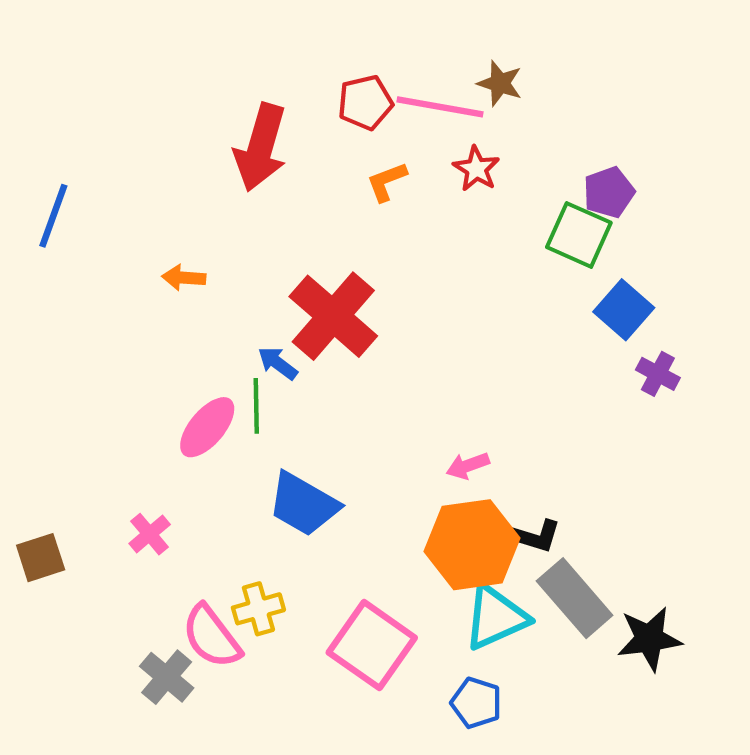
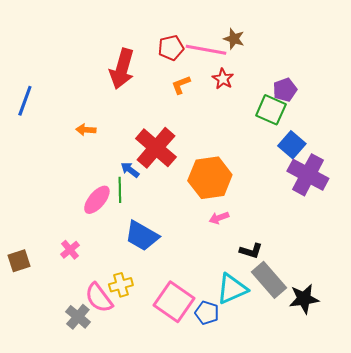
purple cross: (658, 374) -> (308, 175), size x2.0
orange hexagon: (472, 545) -> (210, 178), moved
blue pentagon: (476, 703) -> (207, 313), moved

